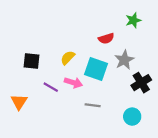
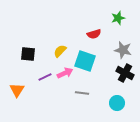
gray star: (124, 60) -> (123, 50), moved, turned -30
pink arrow: (73, 83) -> (65, 73), turned -42
black cross: (141, 83) -> (125, 73), turned -30
purple line: (51, 87) -> (45, 77), turned -56

